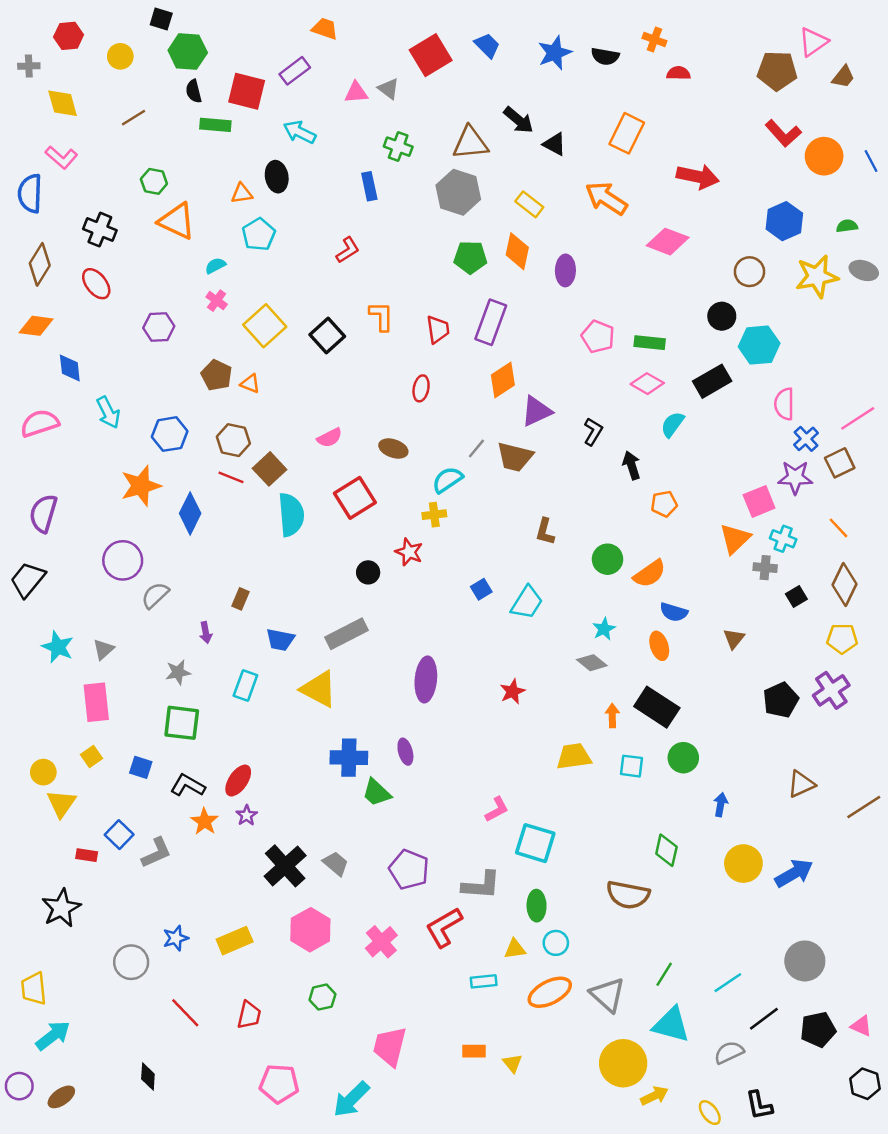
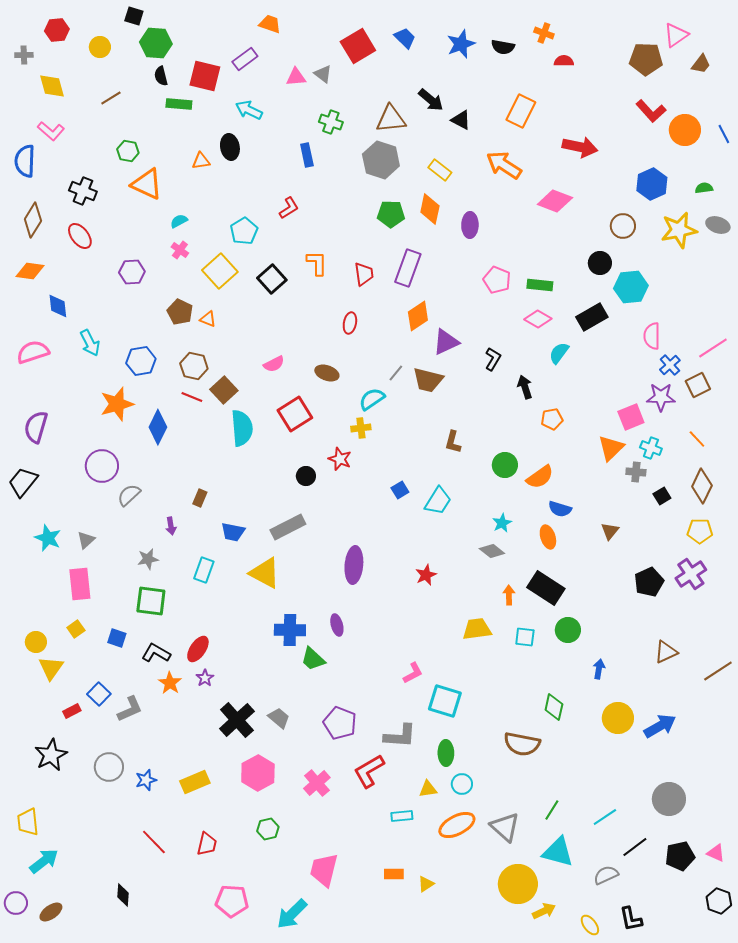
cyan pentagon: (259, 234) -> (244, 231), moved
red rectangle: (87, 855) -> (72, 711), turned -36
gray circle: (131, 962) -> (109, 767), moved
yellow triangle: (512, 1063) -> (426, 884), turned 36

